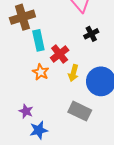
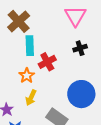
brown cross: (22, 17) -> (19, 21), turned -35
yellow arrow: (73, 73) -> (31, 98), moved

